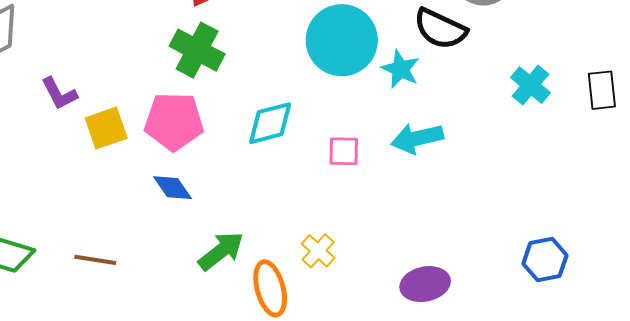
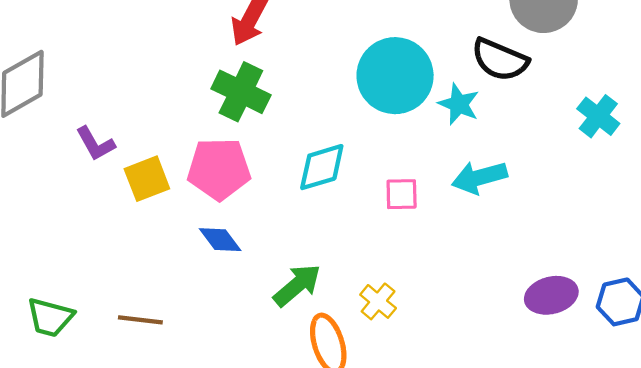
green arrow: (221, 251) -> (297, 285), moved
purple ellipse: (425, 284) -> (551, 295), moved

